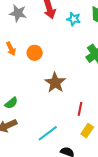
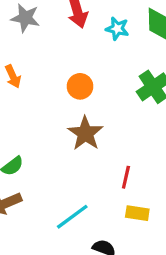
orange circle: (35, 53) -> (80, 86), moved
yellow rectangle: (87, 131) -> (137, 213), turned 64

